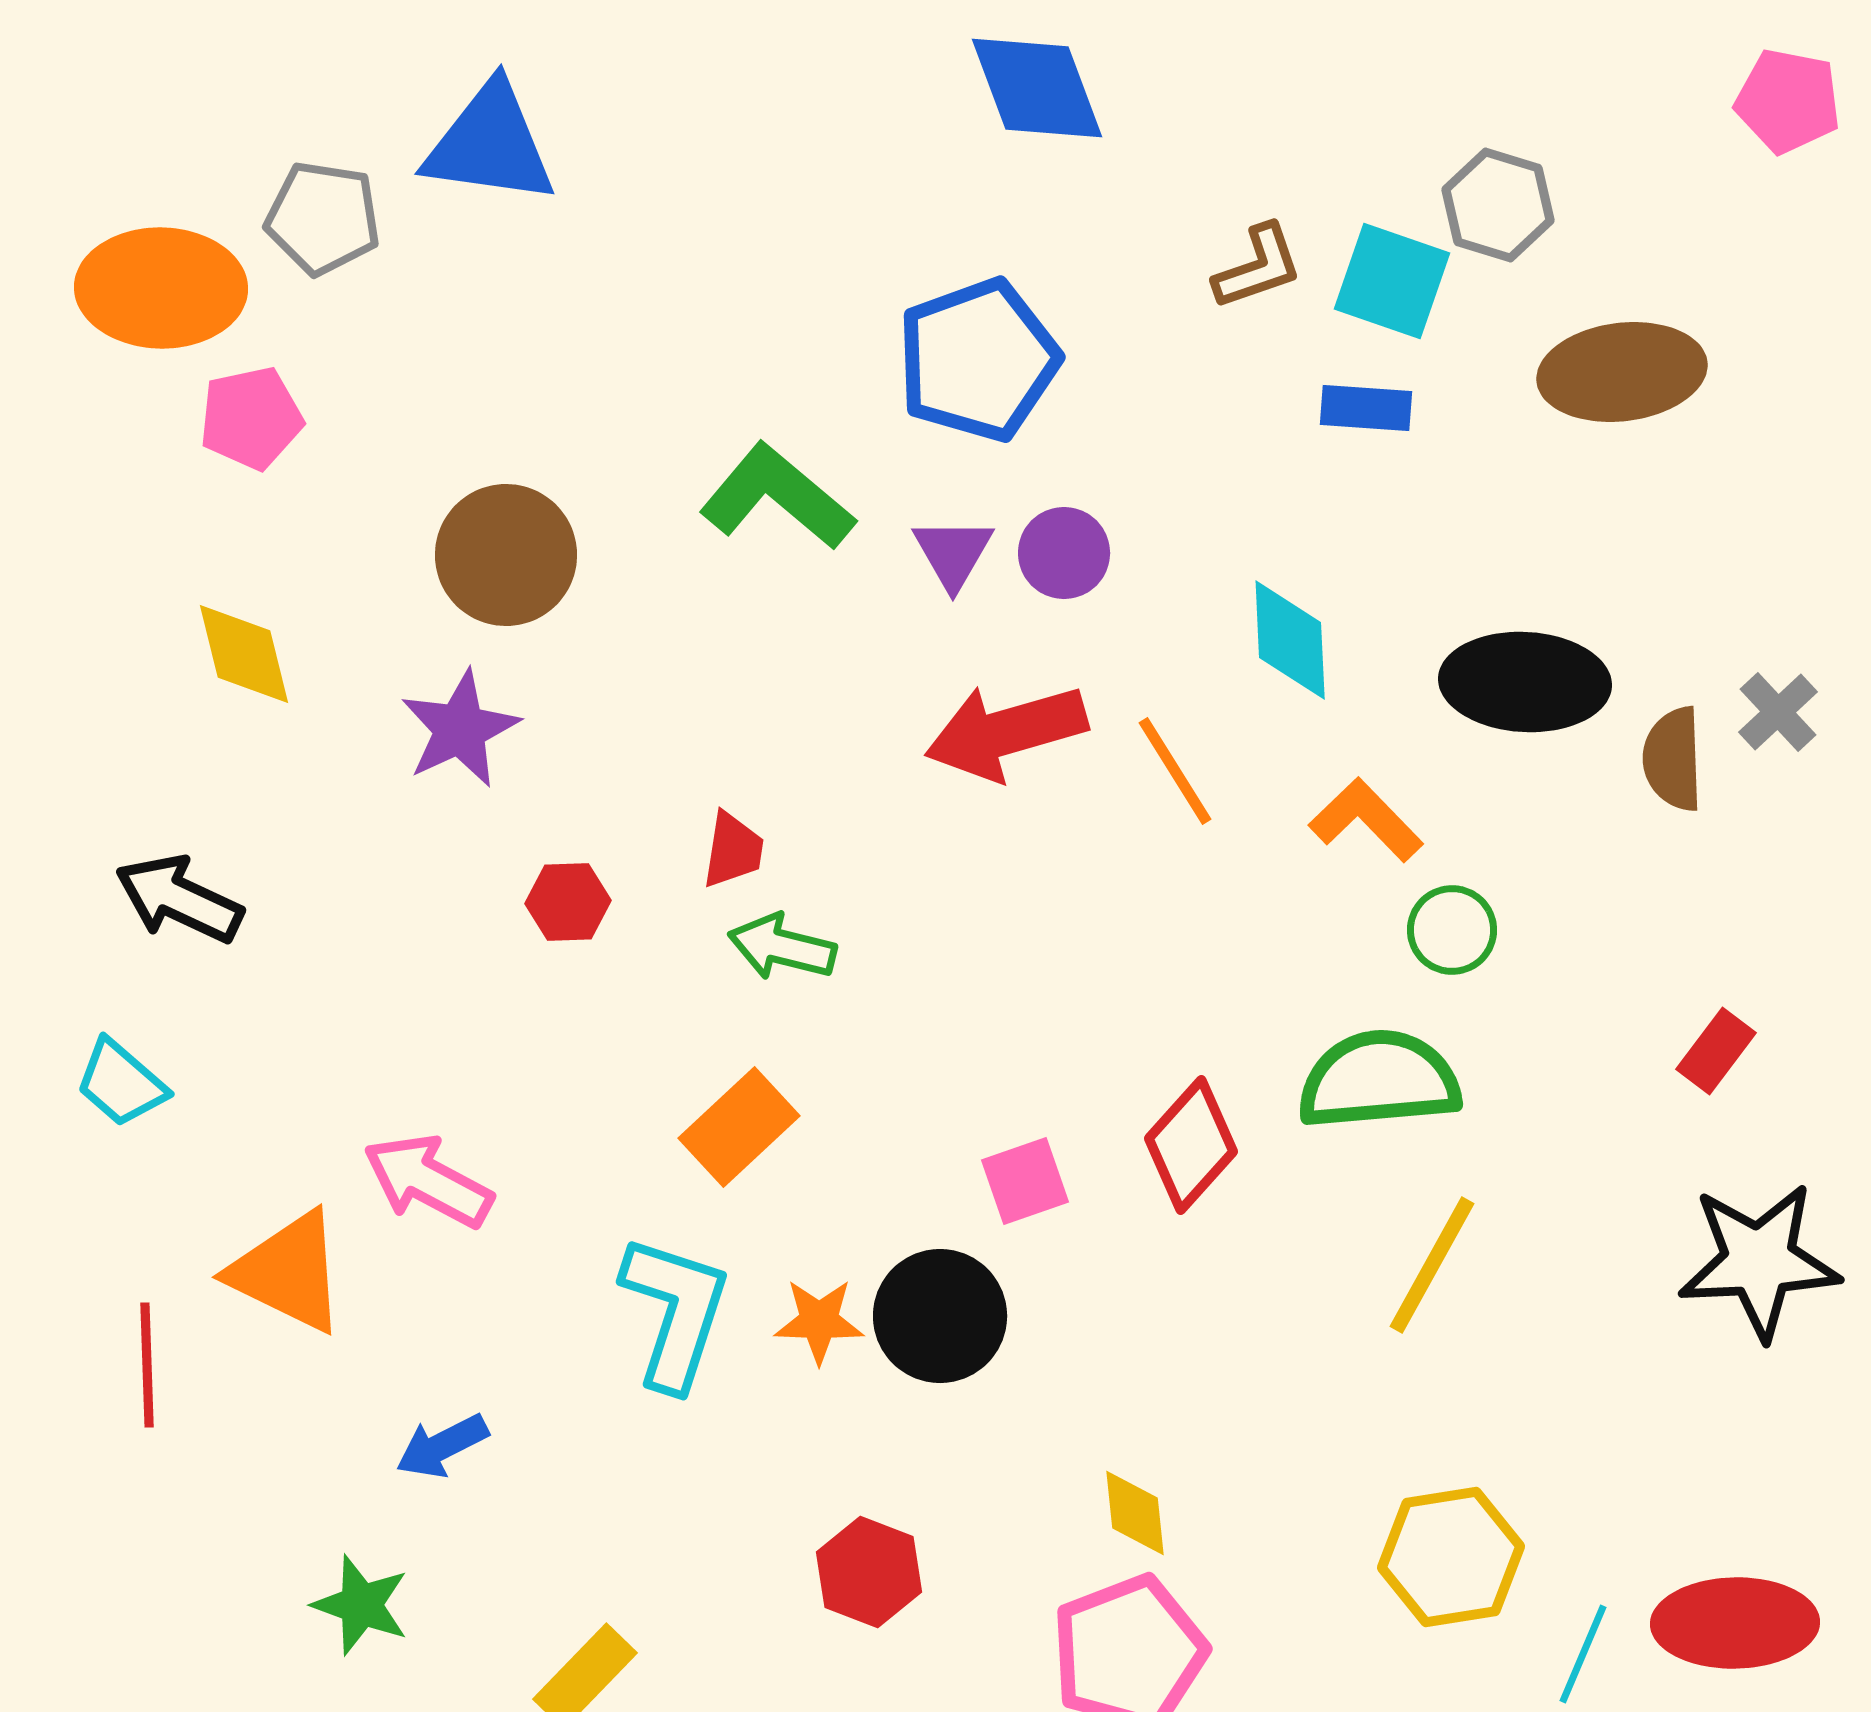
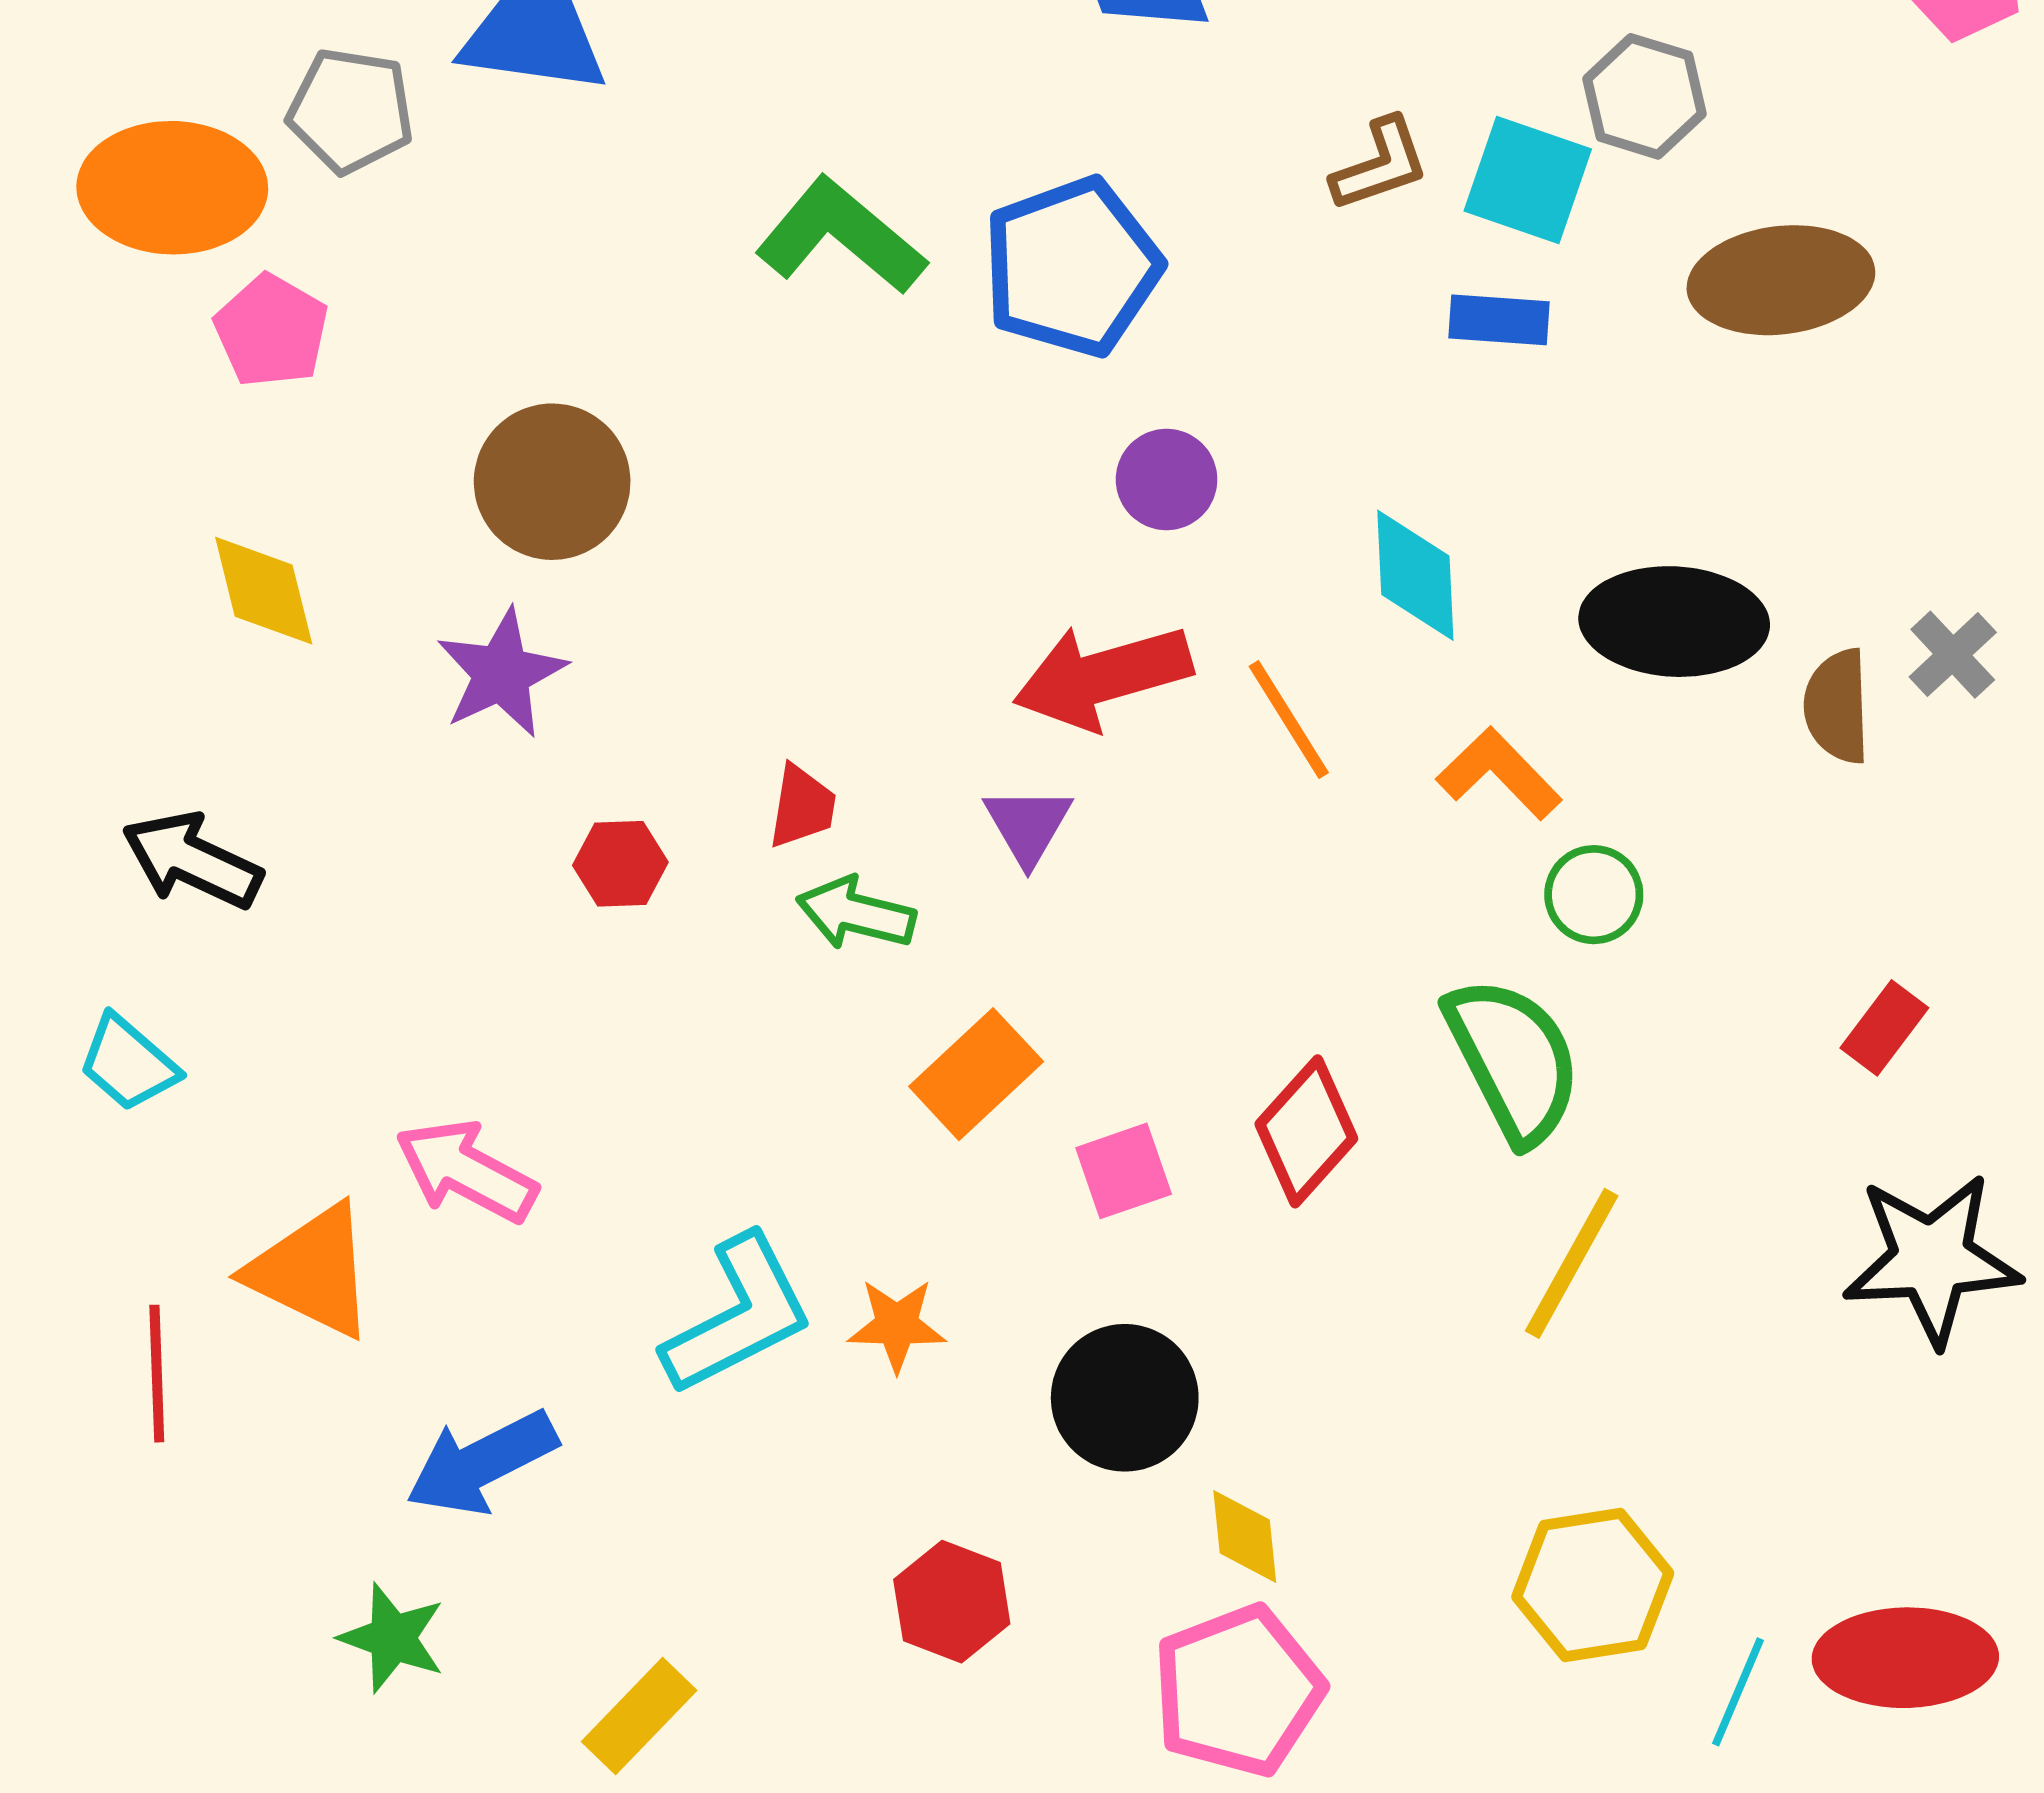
pink pentagon: (251, 418) -> (271, 331), turned -30
green L-shape: (777, 497) -> (841, 236), moved
purple triangle: (953, 553) -> (1028, 825), moved
green semicircle: (1379, 1080) -> (1513, 1060), turned 68
orange rectangle: (739, 1127) -> (976, 1074), moved
cyan L-shape: (675, 1312) -> (738, 1315), turned 45
black circle: (940, 1316) -> (1125, 1398), moved
blue arrow: (442, 1446) -> (482, 1463), size x1.5

